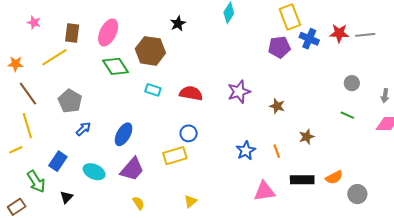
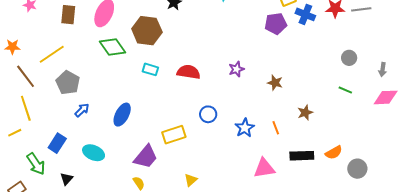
yellow line: (54, 57) -> (52, 54), moved
purple star: (239, 92) -> (236, 69), size x0.7
blue circle: (189, 133) -> (208, 114), moved
purple trapezoid: (132, 169) -> (146, 157), moved

